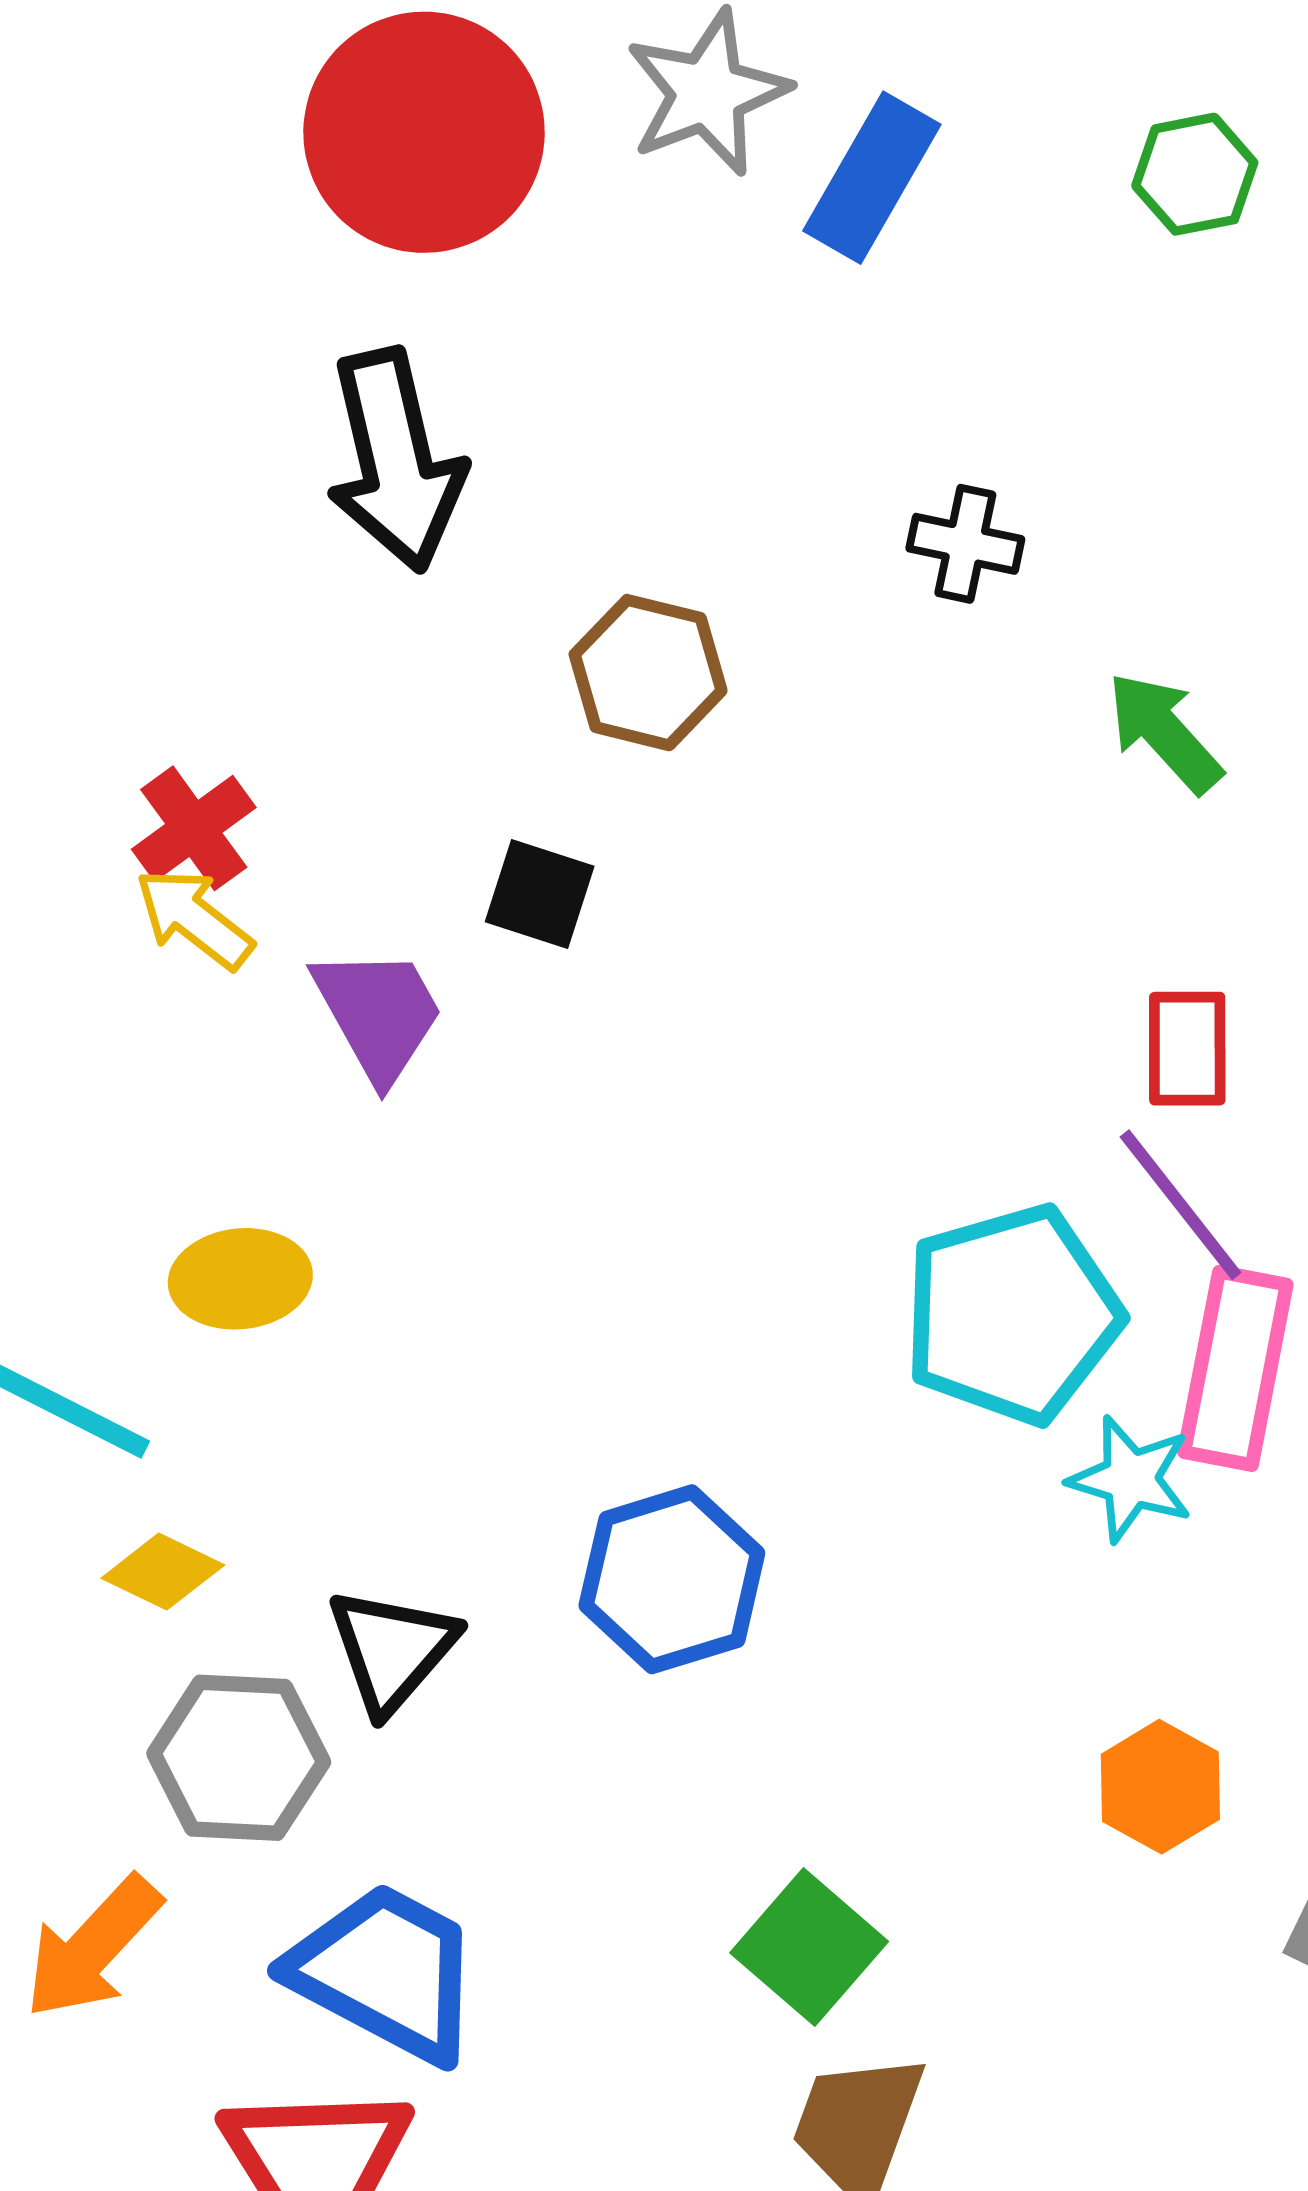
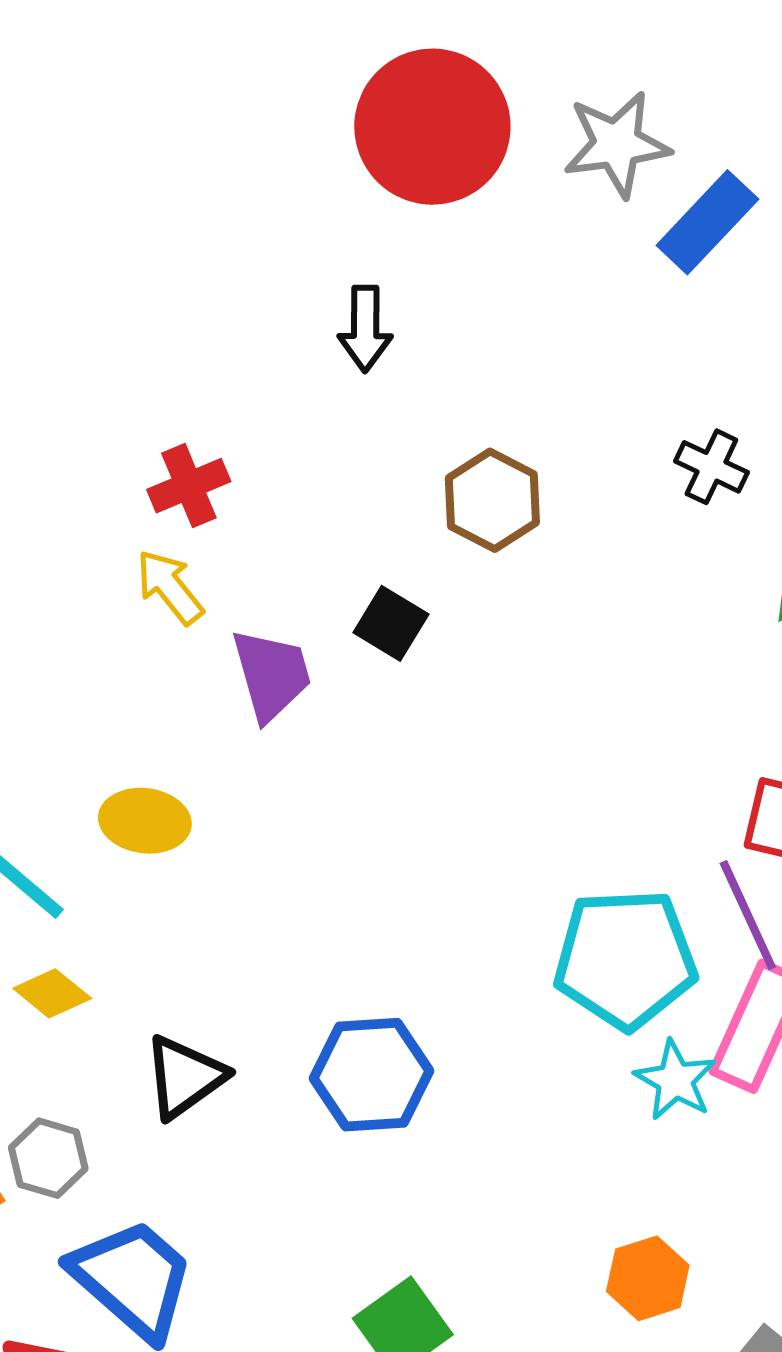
black arrow: (395, 460) -> (365, 329), size x0.6
red cross: (194, 828) -> (189, 486), moved
gray hexagon: (239, 1758) -> (48, 1158), moved, size x0.7

